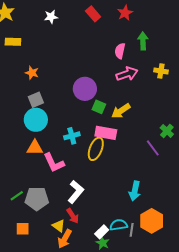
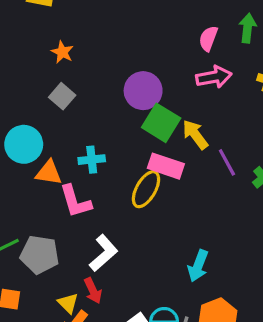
gray square: (36, 100) -> (62, 96), turned -35
green square: (99, 107) -> (161, 123), size x1.6
yellow arrow: (121, 111) -> (195, 135), turned 78
cyan circle: (36, 120) -> (24, 144), moved
cyan cross: (72, 136) -> (92, 160), moved
purple line: (153, 148) -> (227, 162), moved

